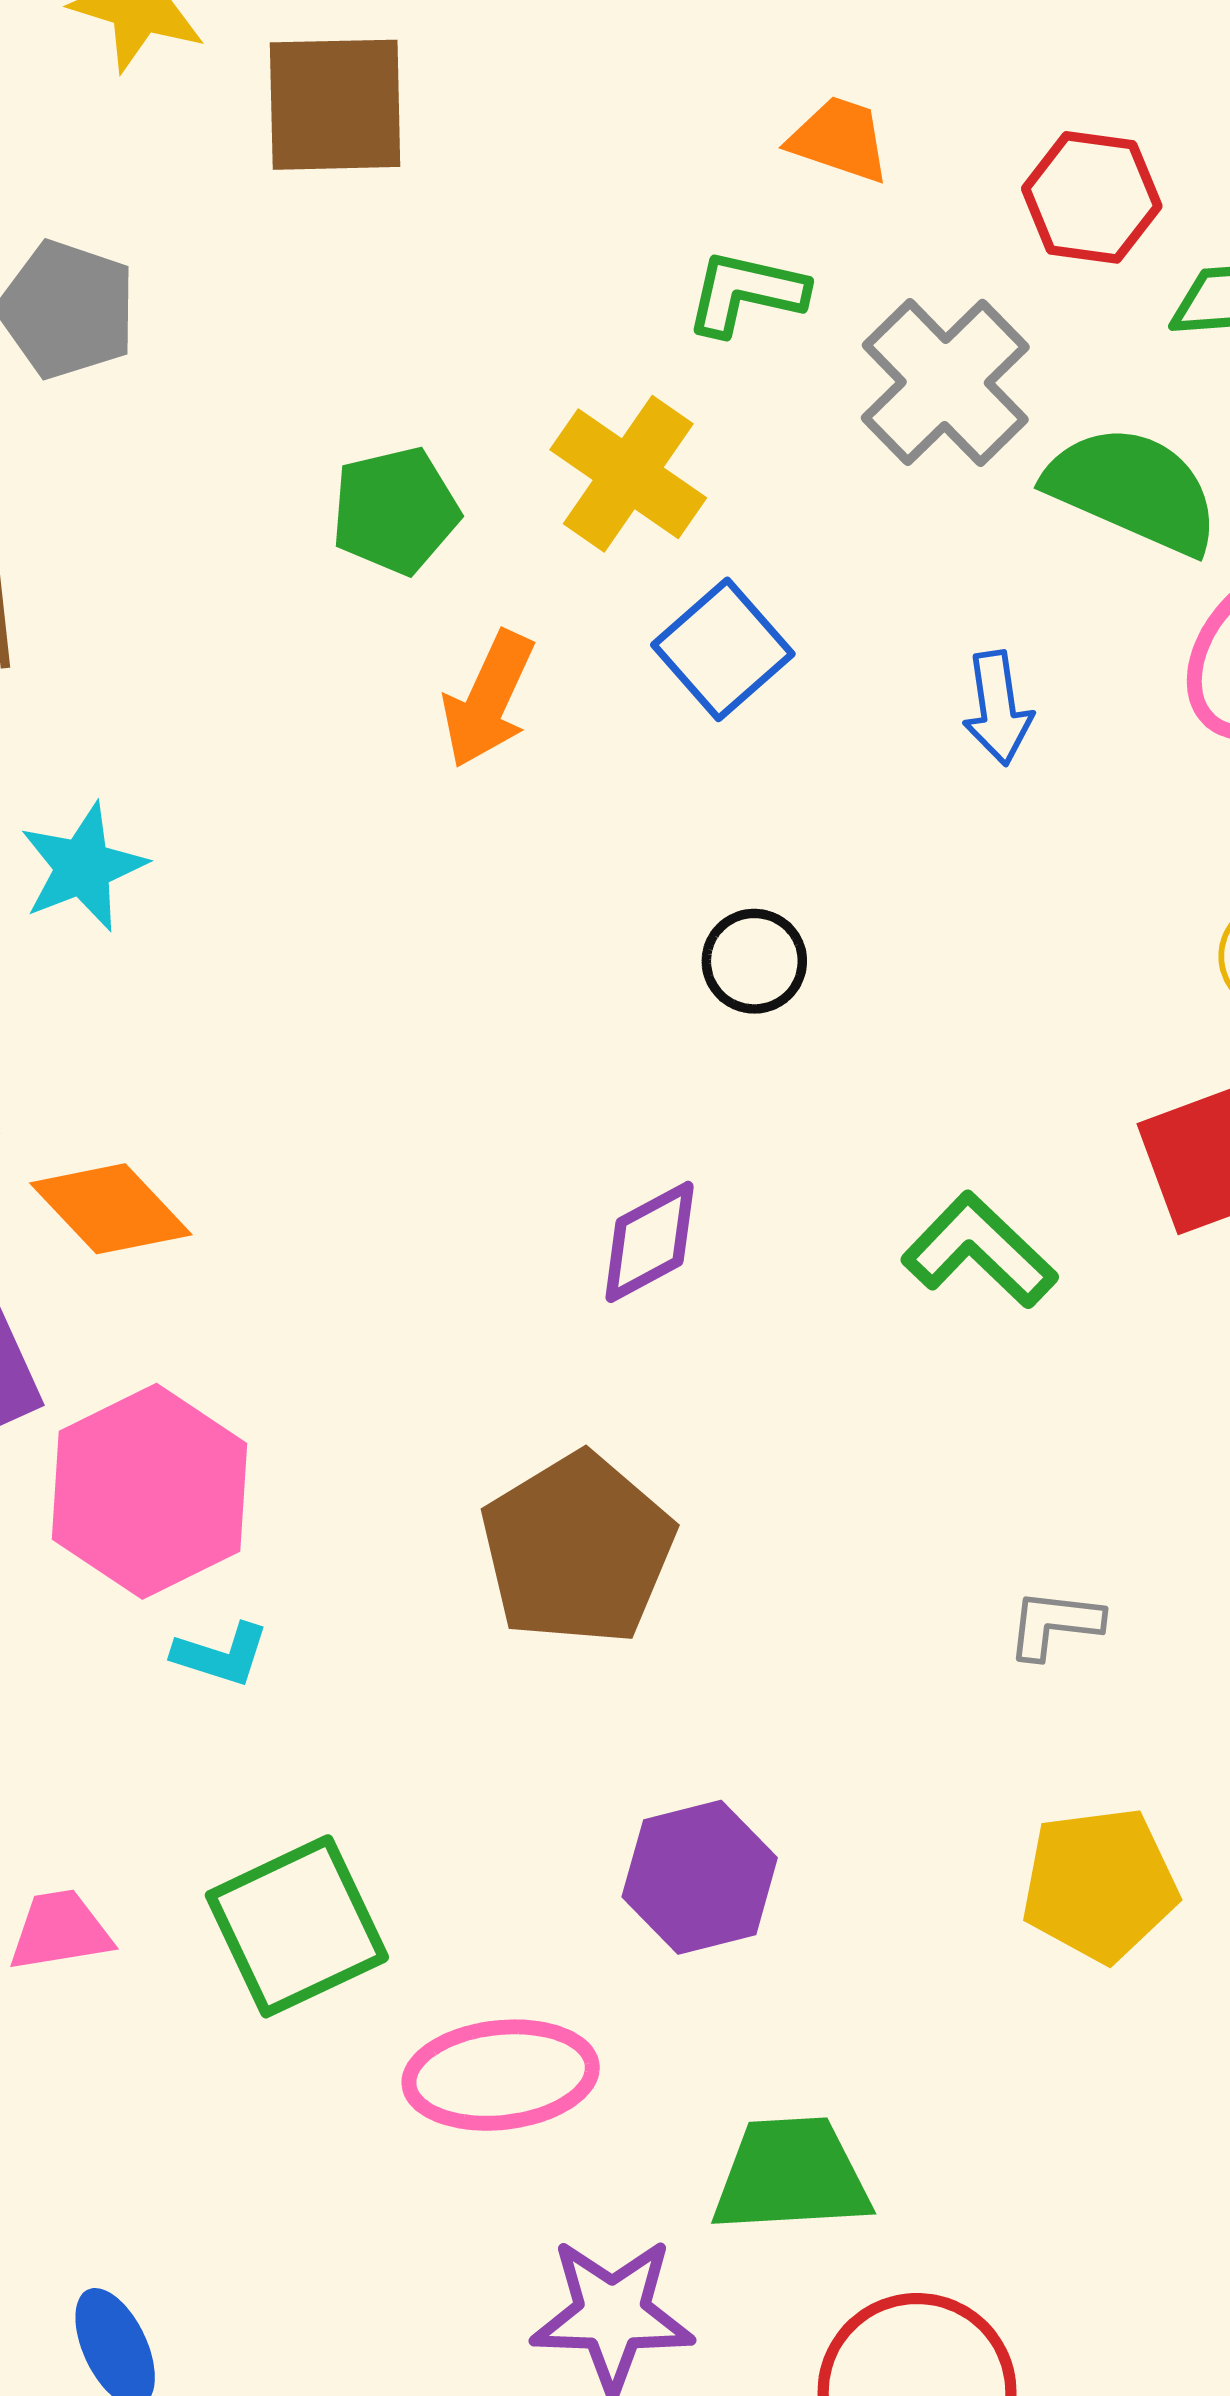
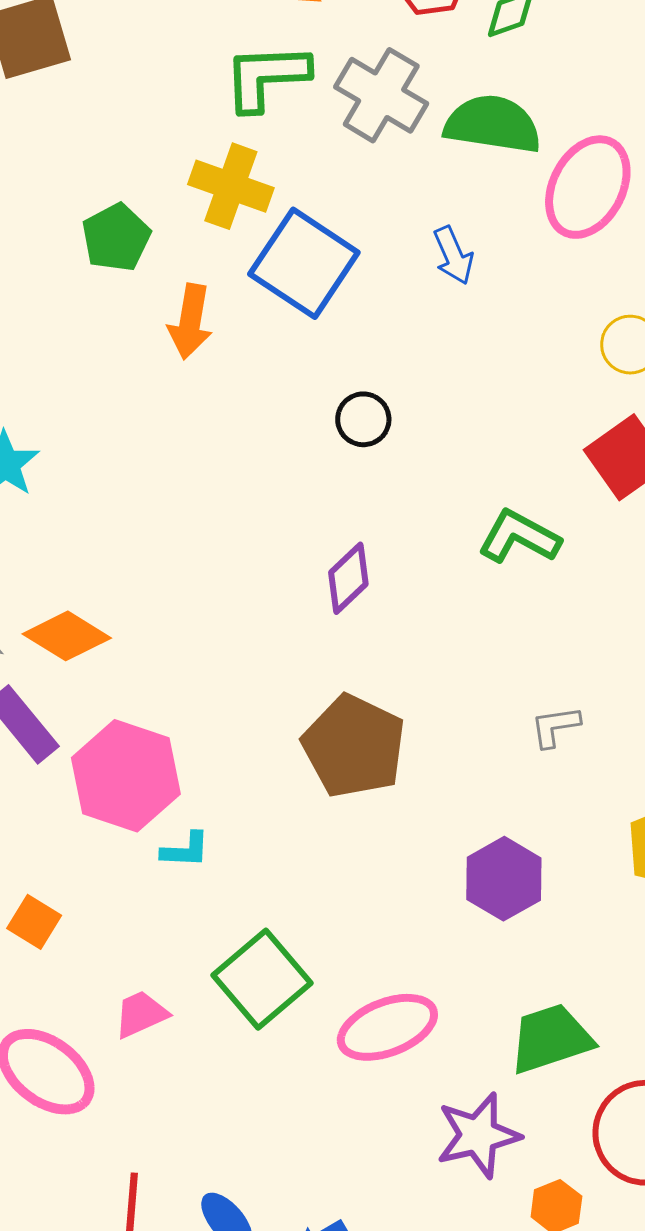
green L-shape: (746, 293) -> (266, 77), size x1.4
blue square: (723, 649) -> (304, 263), size x1.5
gray L-shape: (1055, 1624) -> (555, 727), moved
purple hexagon: (700, 1877) -> (504, 879), moved

